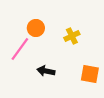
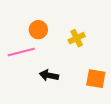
pink line: (20, 49) -> (21, 52), turned 40

